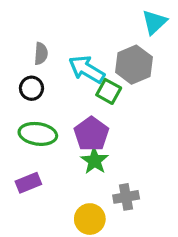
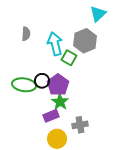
cyan arrow: (87, 69) -> (55, 44), turned 45
black circle: (31, 88) -> (42, 81), moved
purple rectangle: (28, 183) -> (51, 116), moved

